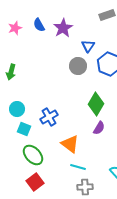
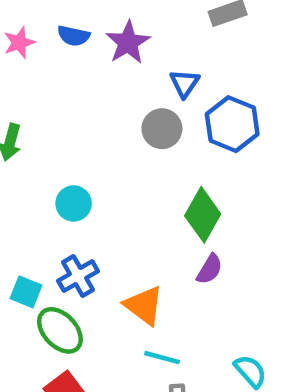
blue semicircle: (39, 25) -> (74, 36), turned -48
cyan circle: (17, 109) -> (74, 203), moved
blue cross: (49, 117) -> (78, 276), moved
cyan square: (24, 129) -> (26, 292), moved

